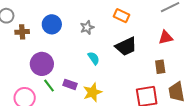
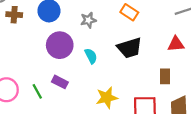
purple circle: (42, 64) -> (60, 45), moved
green line: (49, 86) -> (37, 91), moved
yellow star: (92, 92) -> (107, 98), moved

